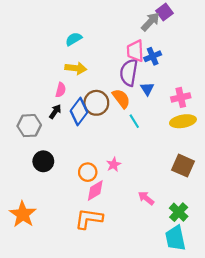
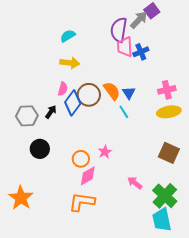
purple semicircle: (129, 73) -> (119, 30), moved
blue triangle: (147, 89) -> (129, 93), moved
pink semicircle: (61, 90) -> (63, 89), moved
black arrow: (55, 111) -> (51, 112), moved
green cross: (179, 212) -> (165, 196), size x1.4

